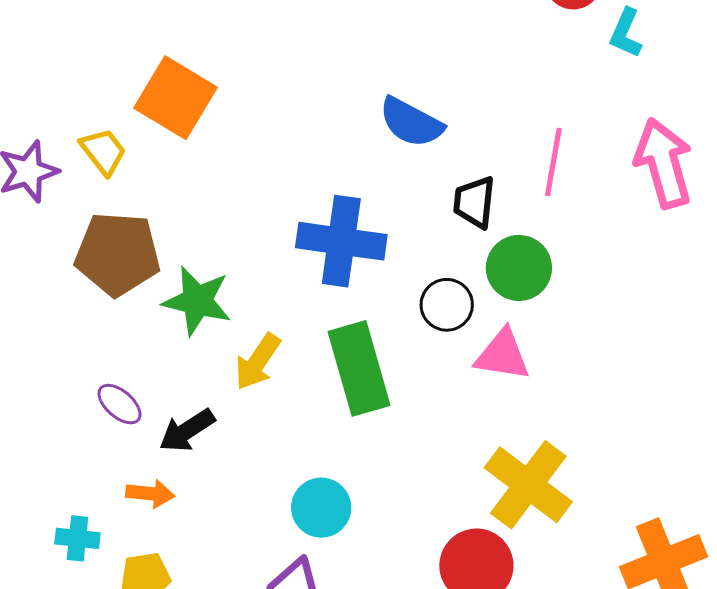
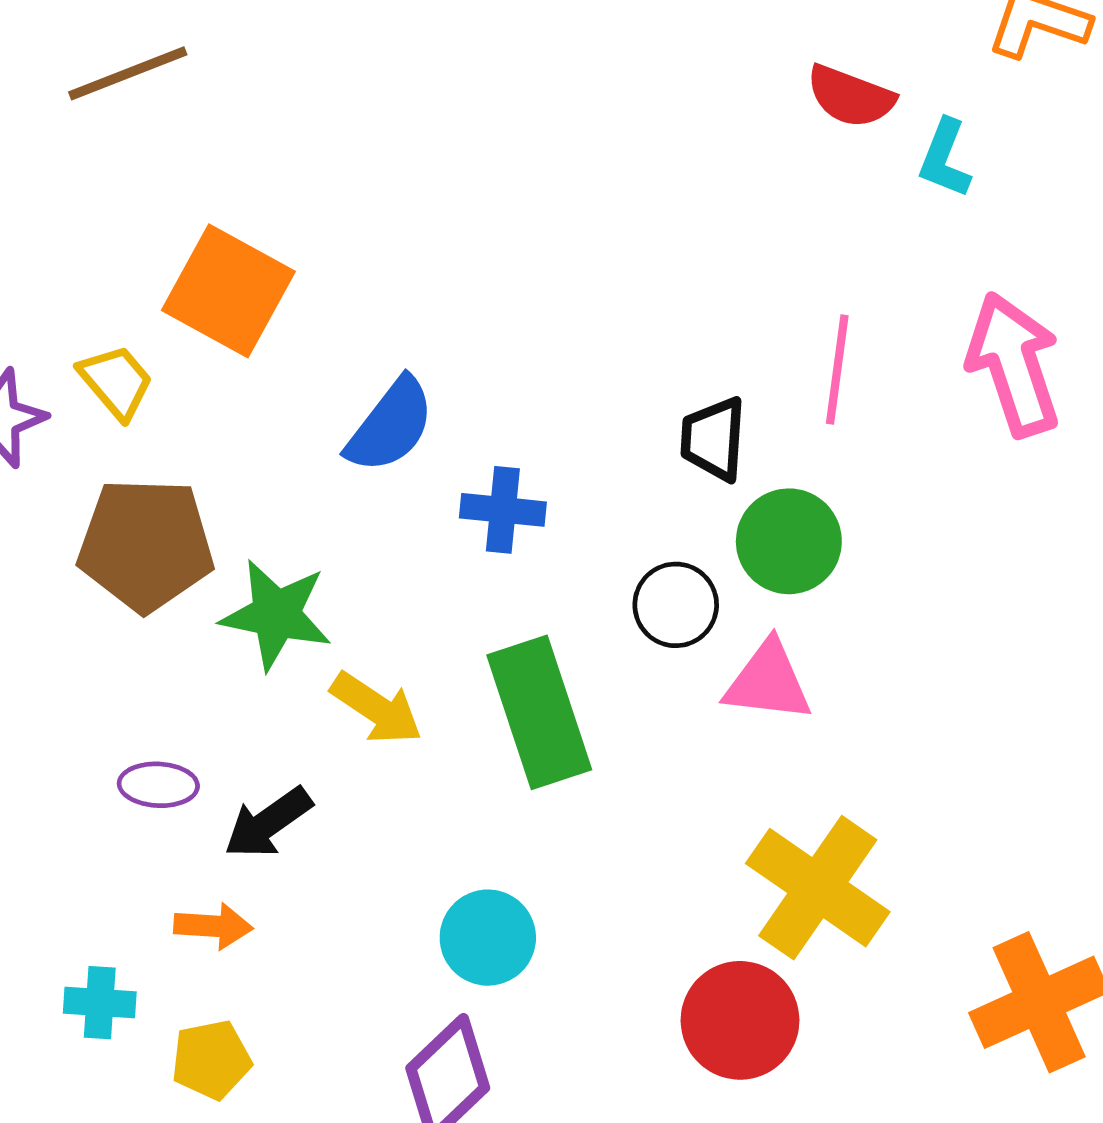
blue semicircle: (411, 122) -> (390, 425), moved, turned -78
blue cross: (341, 241) -> (503, 510), size x0.6
yellow arrow: (257, 362) -> (376, 708), turned -88
purple ellipse: (119, 404) -> (158, 785), turned -36

